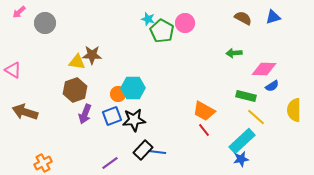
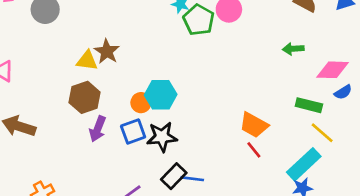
brown star: (92, 55) -> (107, 51), turned 30

